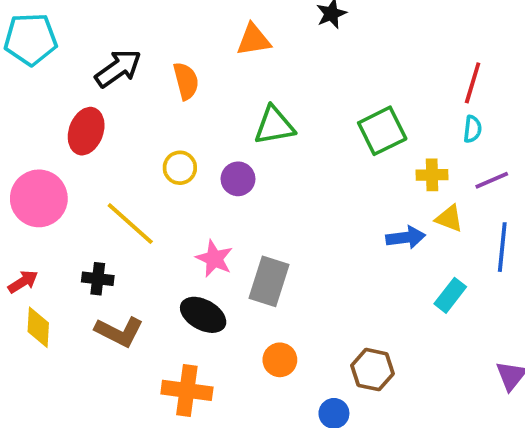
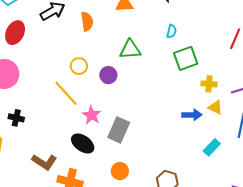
cyan semicircle: (472, 129) -> (171, 31), moved
red ellipse: (86, 131) -> (15, 33), moved
yellow line: (130, 224) -> (66, 93), moved
black cross: (98, 279) -> (16, 118), moved
brown L-shape: (119, 332) -> (44, 162), moved

